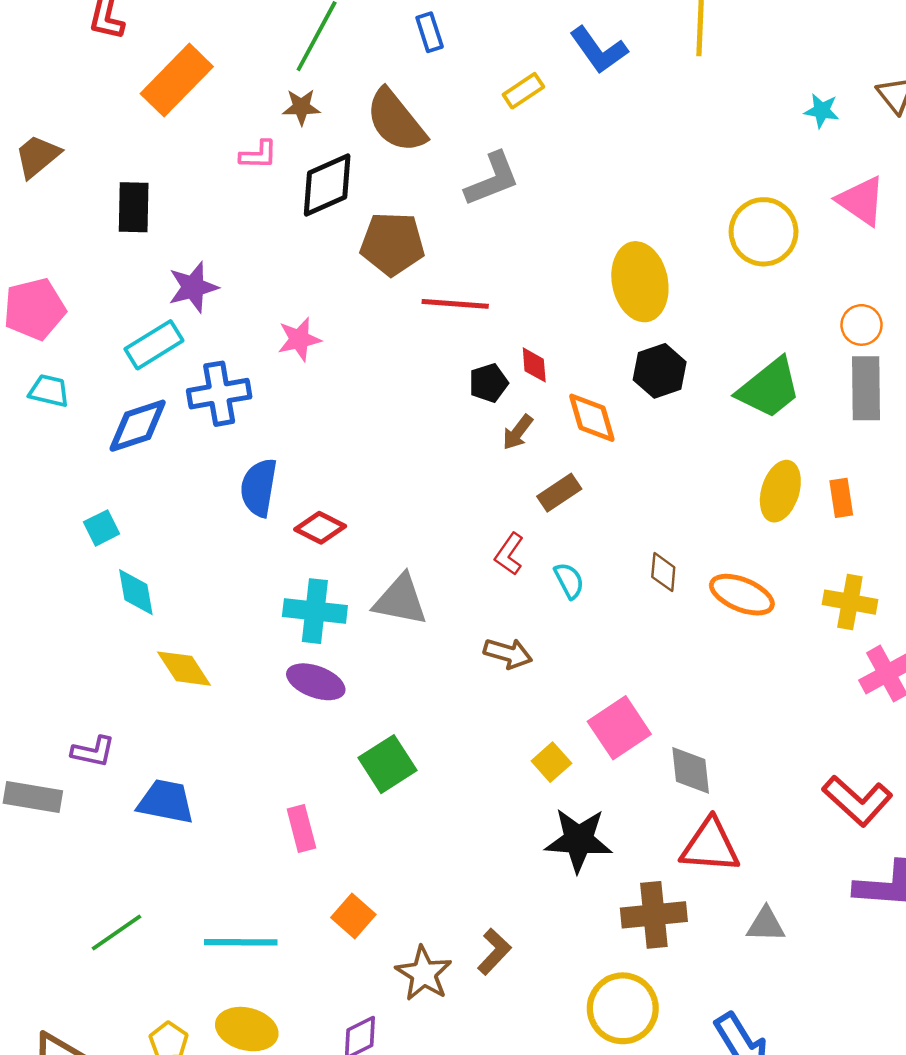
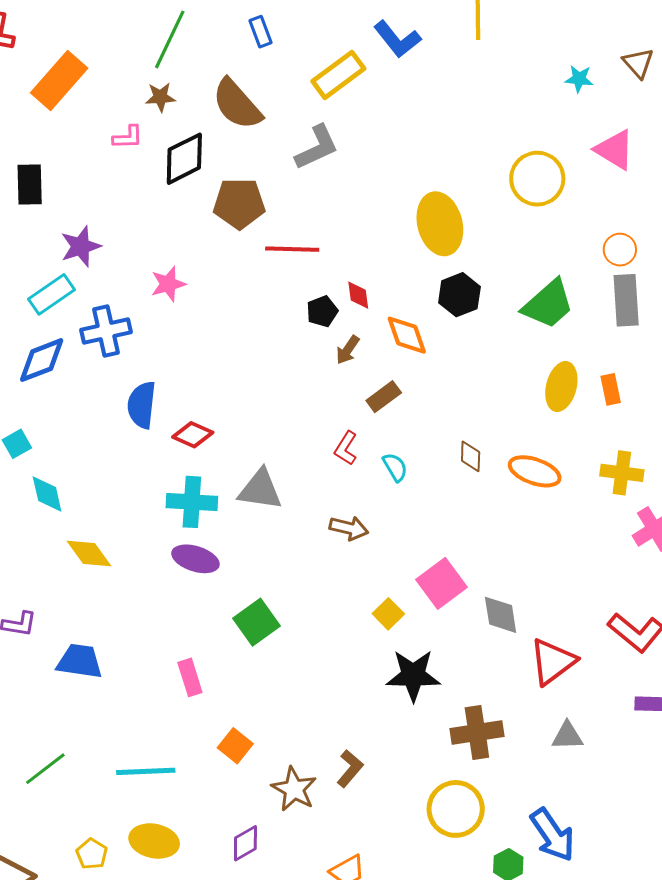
yellow rectangle: (523, 91) -> (338, 75), size x1.6
red triangle: (710, 846) -> (553, 662), moved, turned -38

